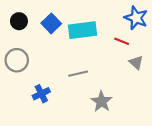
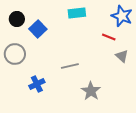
blue square: (51, 23) -> (38, 29), moved
cyan rectangle: (83, 30) -> (77, 13), moved, size x0.7

